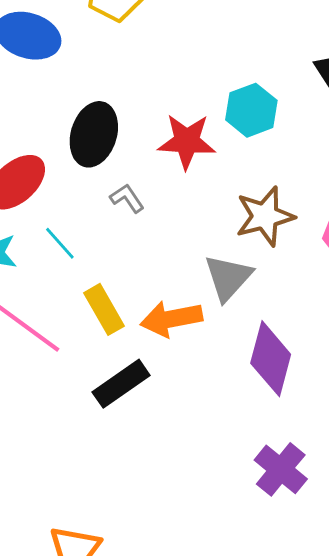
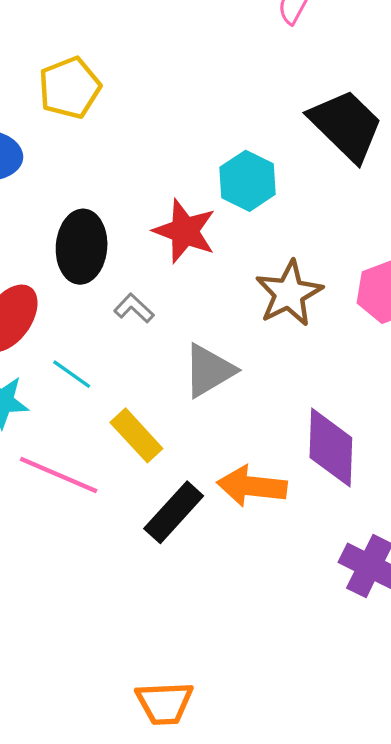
red star: (187, 141) -> (185, 231), turned 30
gray triangle: (228, 278) -> (209, 370), moved, turned 30
orange arrow: (171, 319) -> (252, 486), moved, turned 30

